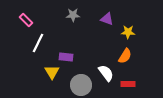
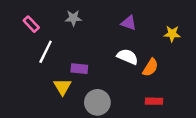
gray star: (73, 15) -> (73, 18), moved
yellow star: (128, 32) -> (172, 34), moved
white semicircle: (106, 73) -> (128, 57), moved, turned -30

